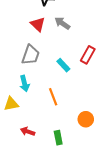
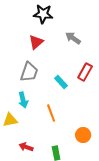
gray arrow: (62, 23) -> (73, 38), moved
red triangle: (38, 24) -> (36, 42), turned 35

